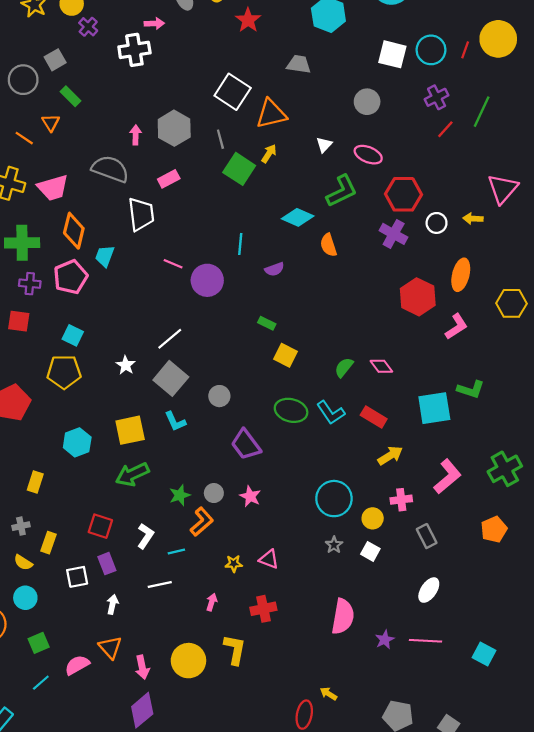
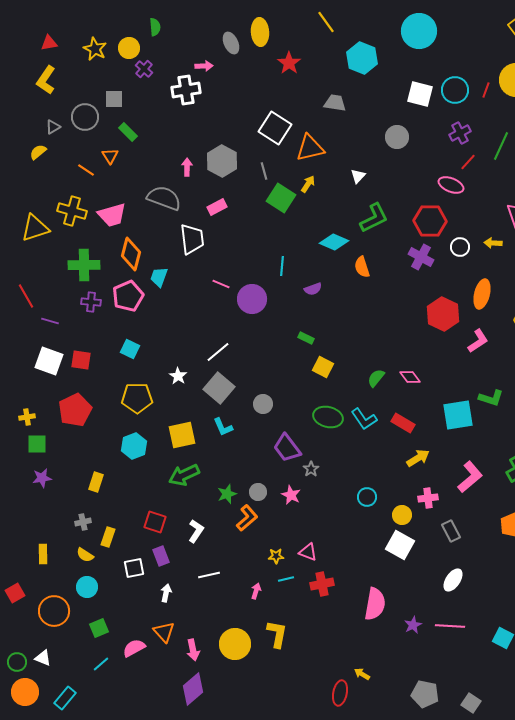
gray square: (55, 60) -> (114, 99), turned 30
pink ellipse: (368, 155) -> (451, 185), moved
red square: (19, 321) -> (81, 360), moved
yellow pentagon: (64, 372) -> (137, 398), moved
cyan circle: (334, 499) -> (367, 497), size x0.6
gray star: (334, 545) -> (311, 469), moved
cyan line: (176, 551) -> (286, 579), moved
white square: (370, 551) -> (400, 545), size x1.6
red cross: (263, 609) -> (322, 584), moved

